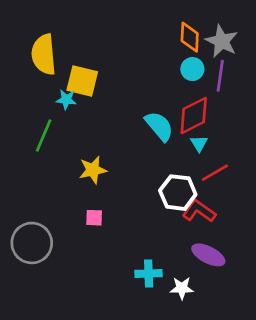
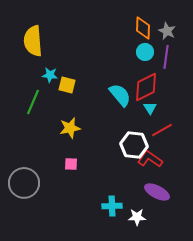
gray star: (222, 41) -> (167, 31), size x0.7
yellow square: (82, 81) -> (67, 85), moved, size x0.7

